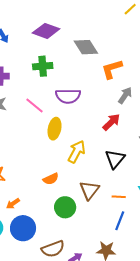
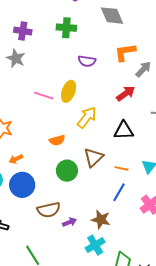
orange L-shape: (112, 69) -> (125, 52), moved
purple semicircle: (68, 96) -> (87, 61), size x0.7
pink line: (34, 106) -> (44, 96), moved, turned -30
black triangle: (115, 159) -> (124, 130), turned 40

